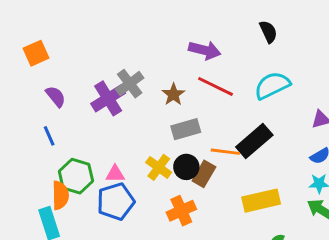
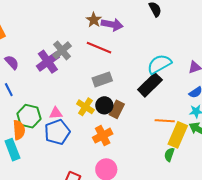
cyan semicircle: (272, 85) -> (159, 64), moved
red line: (215, 86) -> (99, 48), moved
brown star: (173, 94) -> (94, 20), moved
orange line: (225, 152) -> (165, 121), moved
yellow rectangle: (261, 201) -> (178, 135), moved, turned -50

